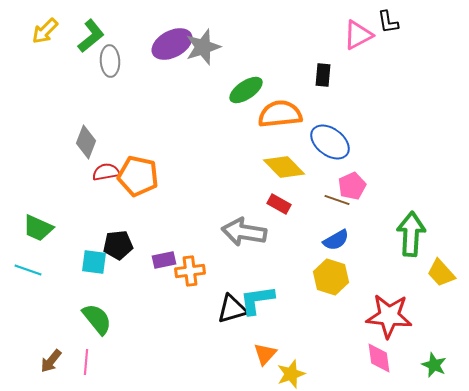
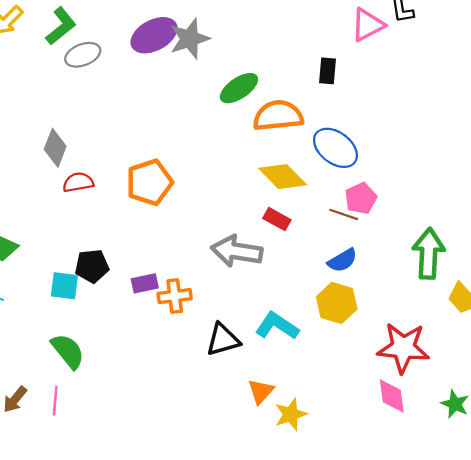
gray ellipse: (110, 61) -> (83, 55), turned 72
orange pentagon: (138, 176) -> (149, 182), moved, turned -30
cyan L-shape: (257, 300) -> (277, 326), moved, turned 42

